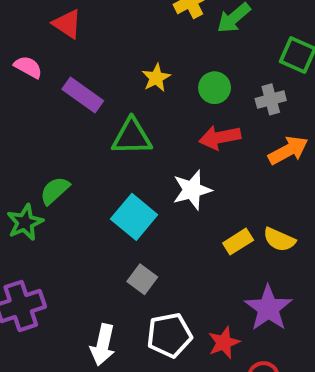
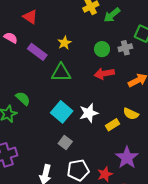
yellow star: (156, 78) -> (64, 43), moved
gray cross: (271, 99) -> (125, 48), moved
white star: (192, 190) -> (89, 113), moved
green semicircle: (55, 191) -> (23, 98), turned 84
yellow semicircle: (279, 240) -> (131, 114), moved

